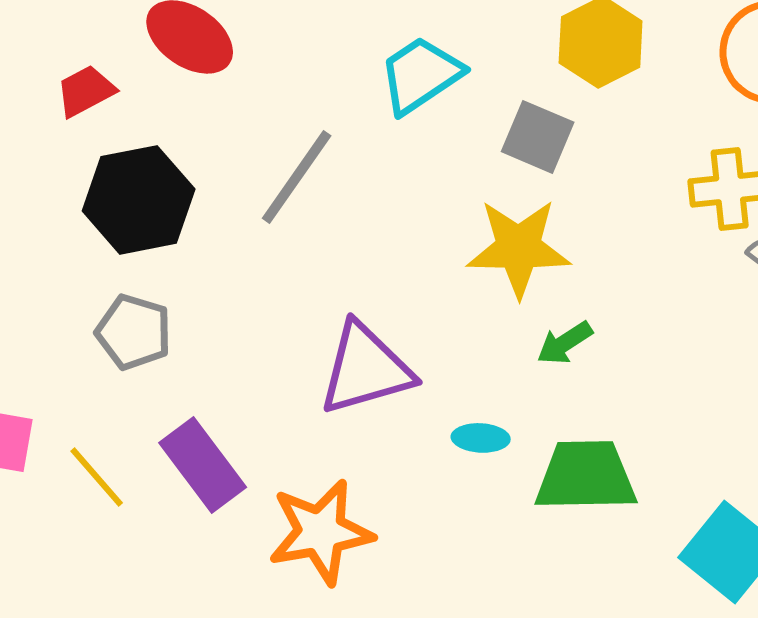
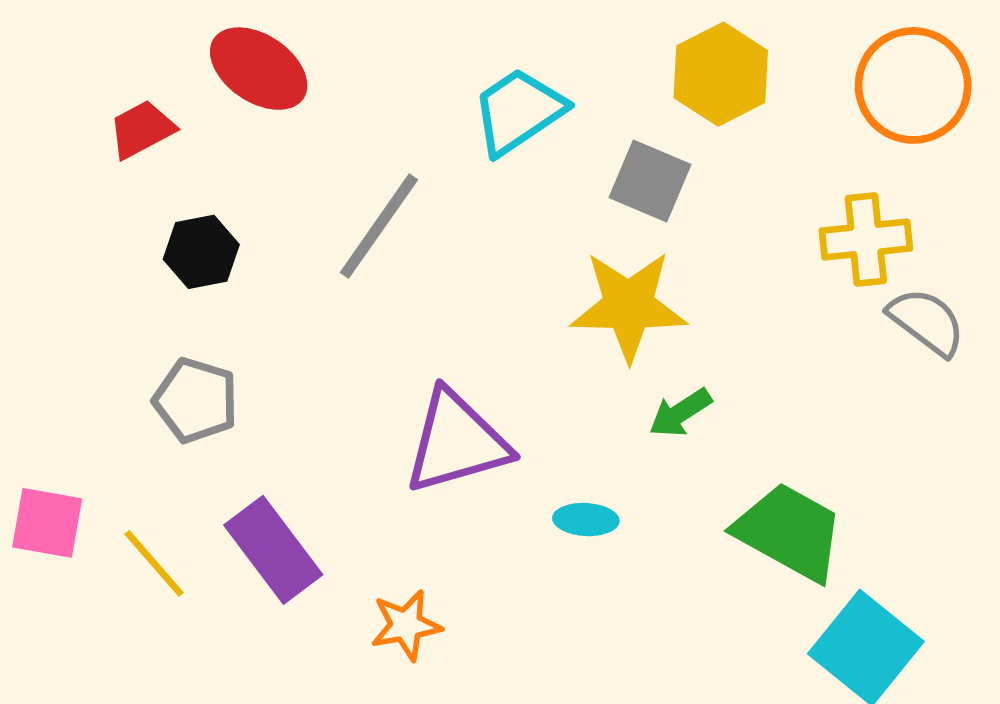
black hexagon: (139, 200) -> (201, 252), size x0.6
green trapezoid: (586, 476) -> (789, 532), moved, turned 30
orange star: (321, 532) -> (406, 625), size x0.6

